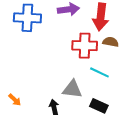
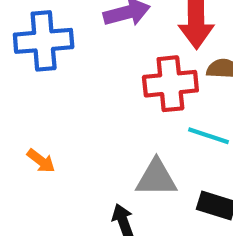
orange arrow: (15, 100) -> (41, 161), moved

